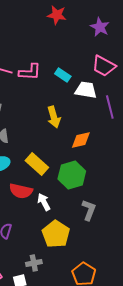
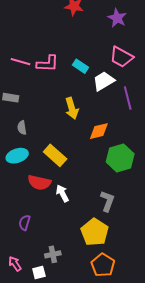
white trapezoid: (86, 90) -> (104, 81), turned -40
green hexagon: (72, 175) -> (120, 158), moved
yellow pentagon: (56, 234) -> (95, 232), moved

